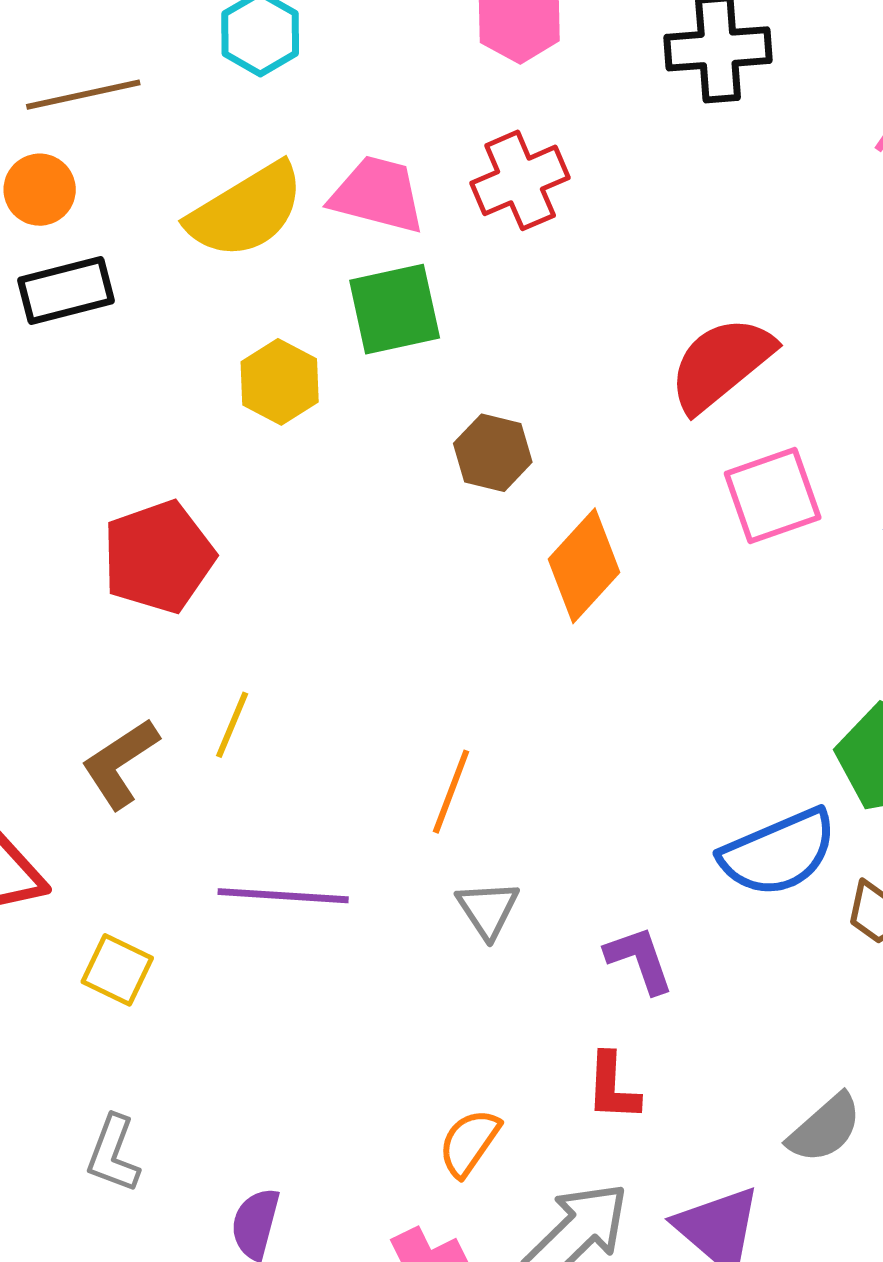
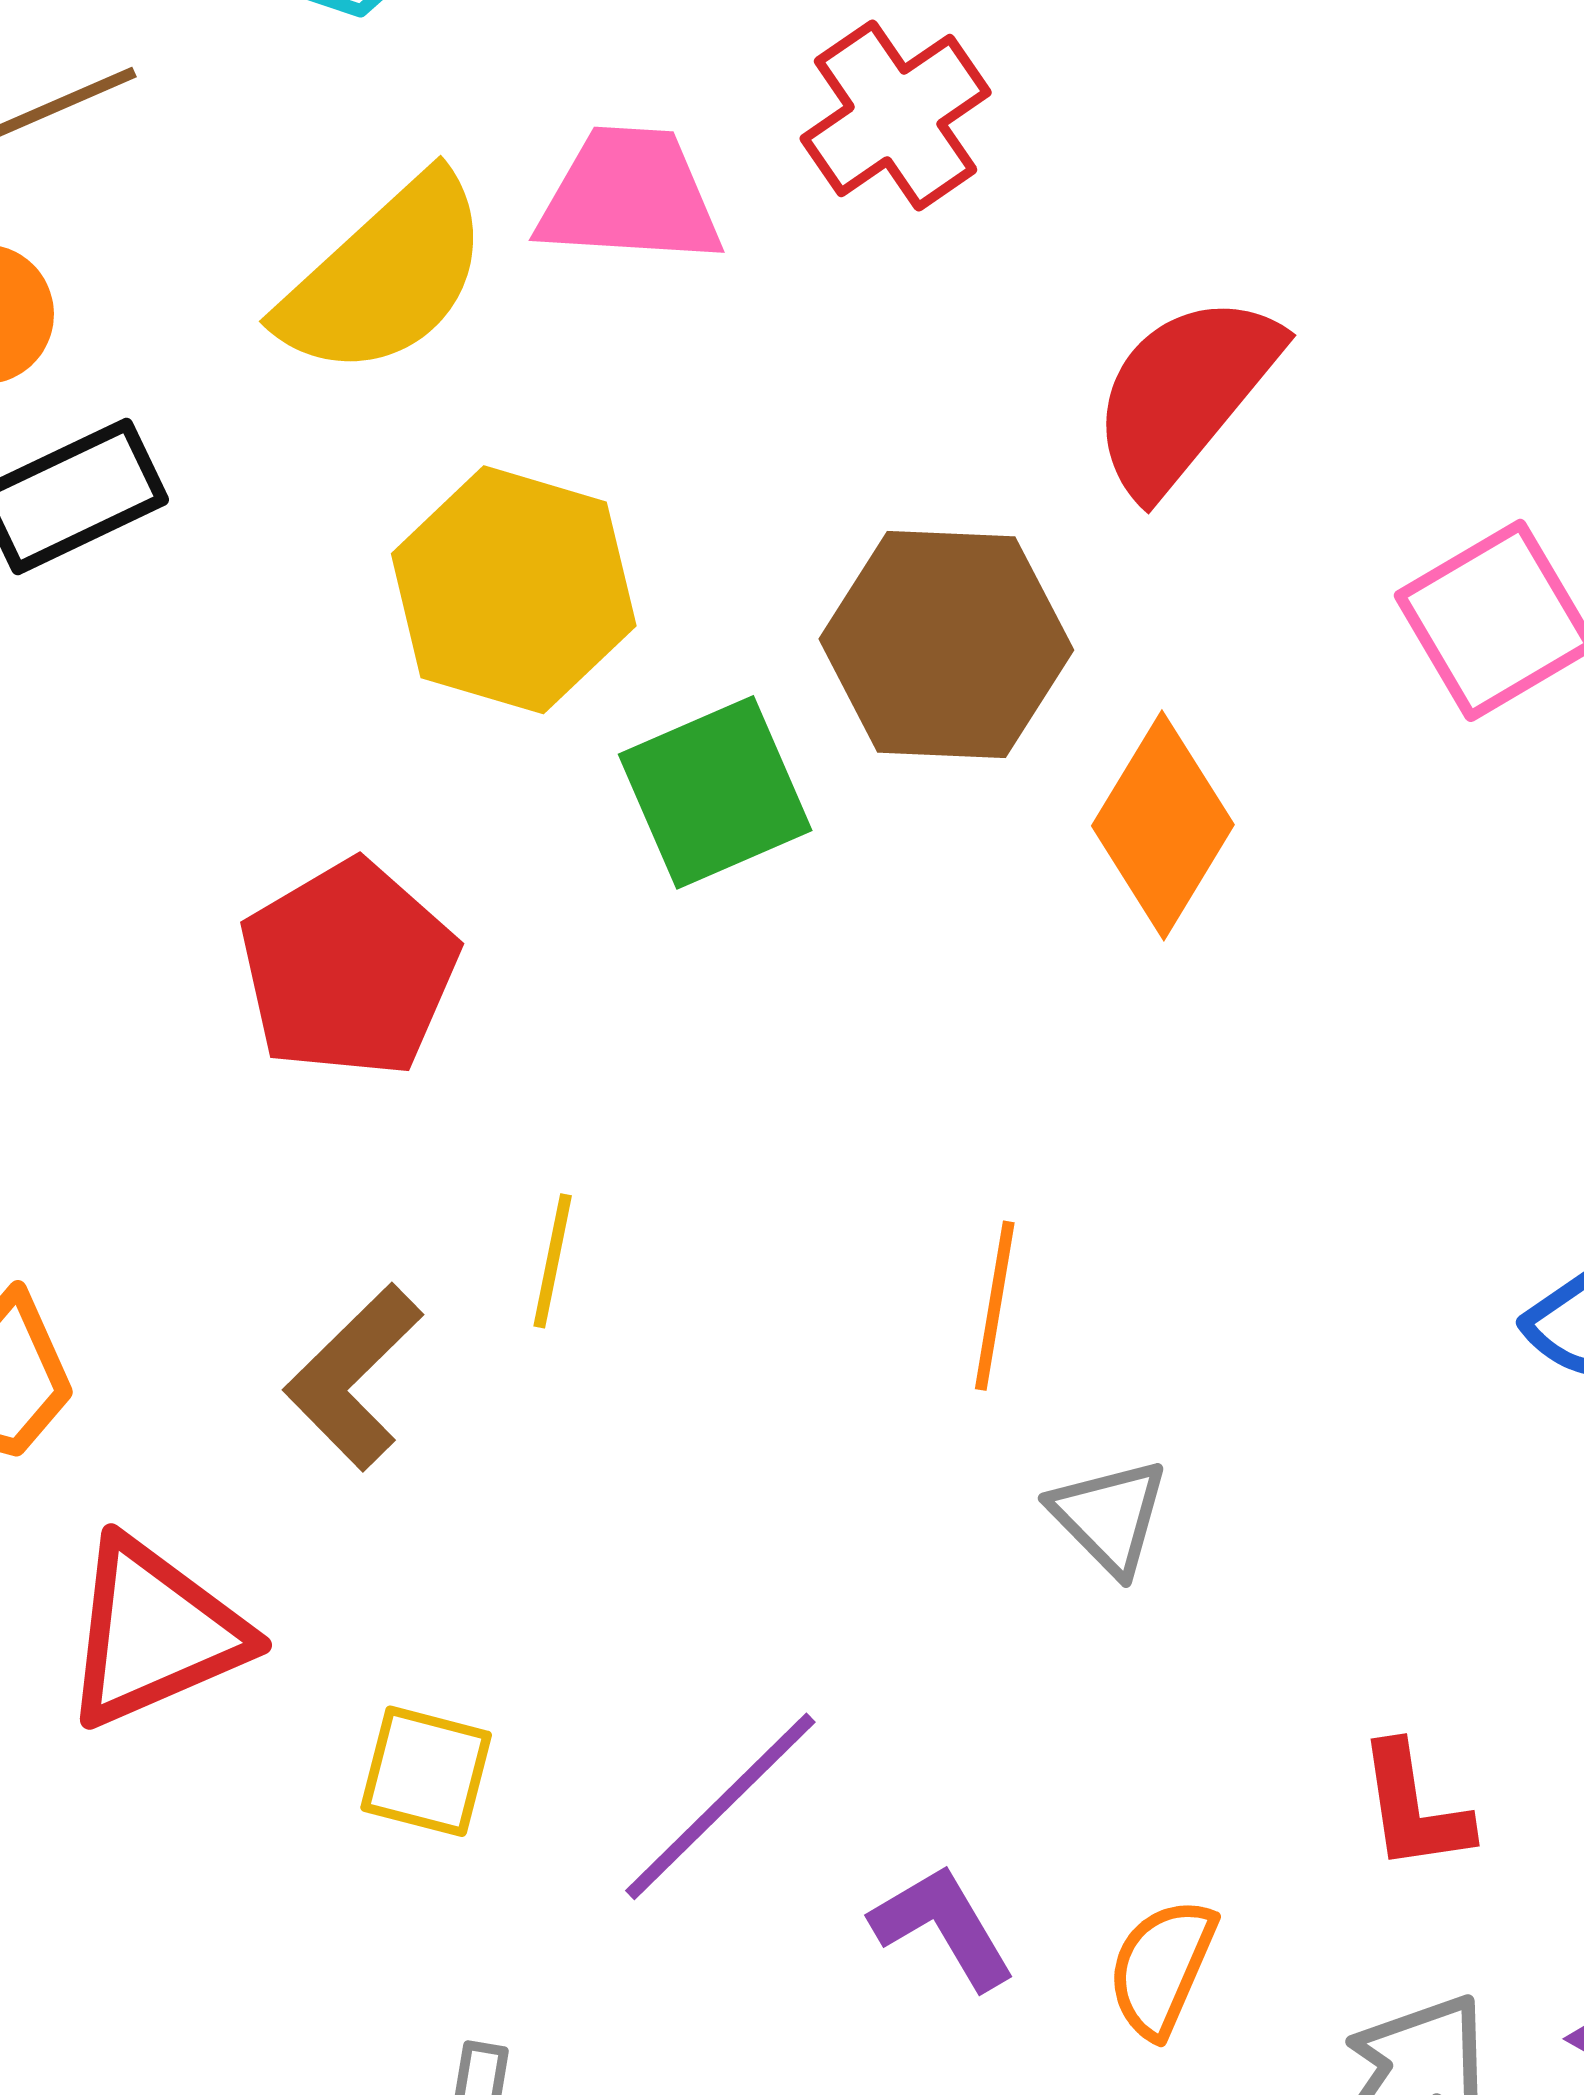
green square: (395, 309) -> (715, 792), moved
red semicircle: (721, 364) -> (1185, 393), moved
yellow hexagon: (280, 382) -> (514, 590), size x1.5
brown hexagon: (493, 453) -> (946, 645), size x1.6
purple line: (283, 896) -> (720, 1806), moved, turned -37
purple L-shape: (639, 960) -> (943, 1927), moved

